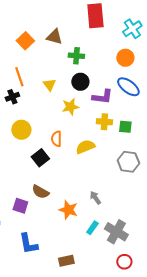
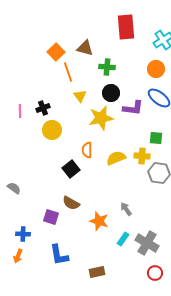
orange line: (19, 77) -> (68, 72), moved
yellow star: (70, 107) -> (101, 118), size x1.4
yellow cross: (104, 122) -> (142, 156), moved
yellow circle: (21, 130) -> (52, 130), moved

